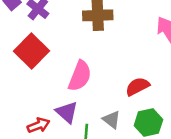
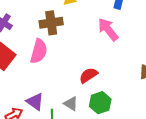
pink semicircle: (80, 76) -> (39, 51), moved

